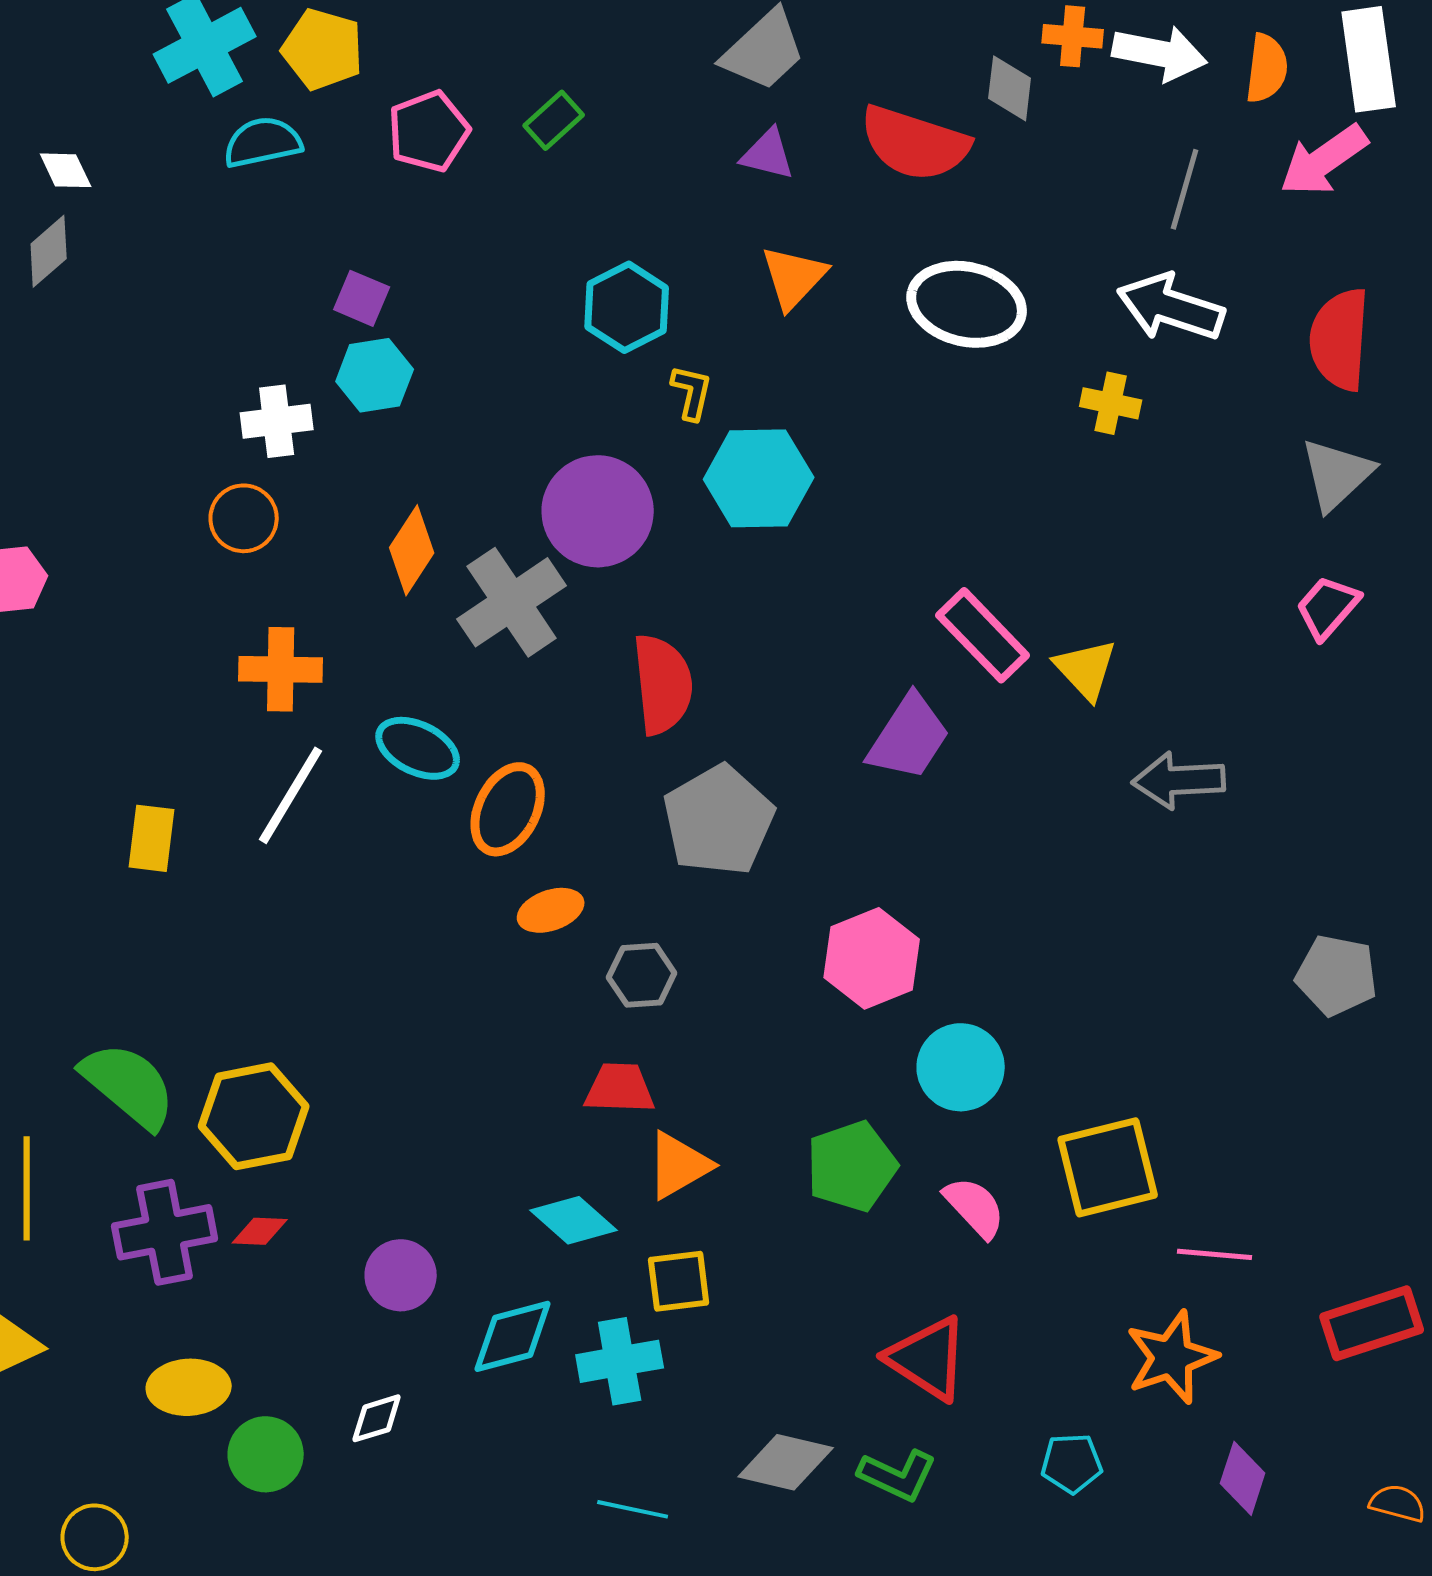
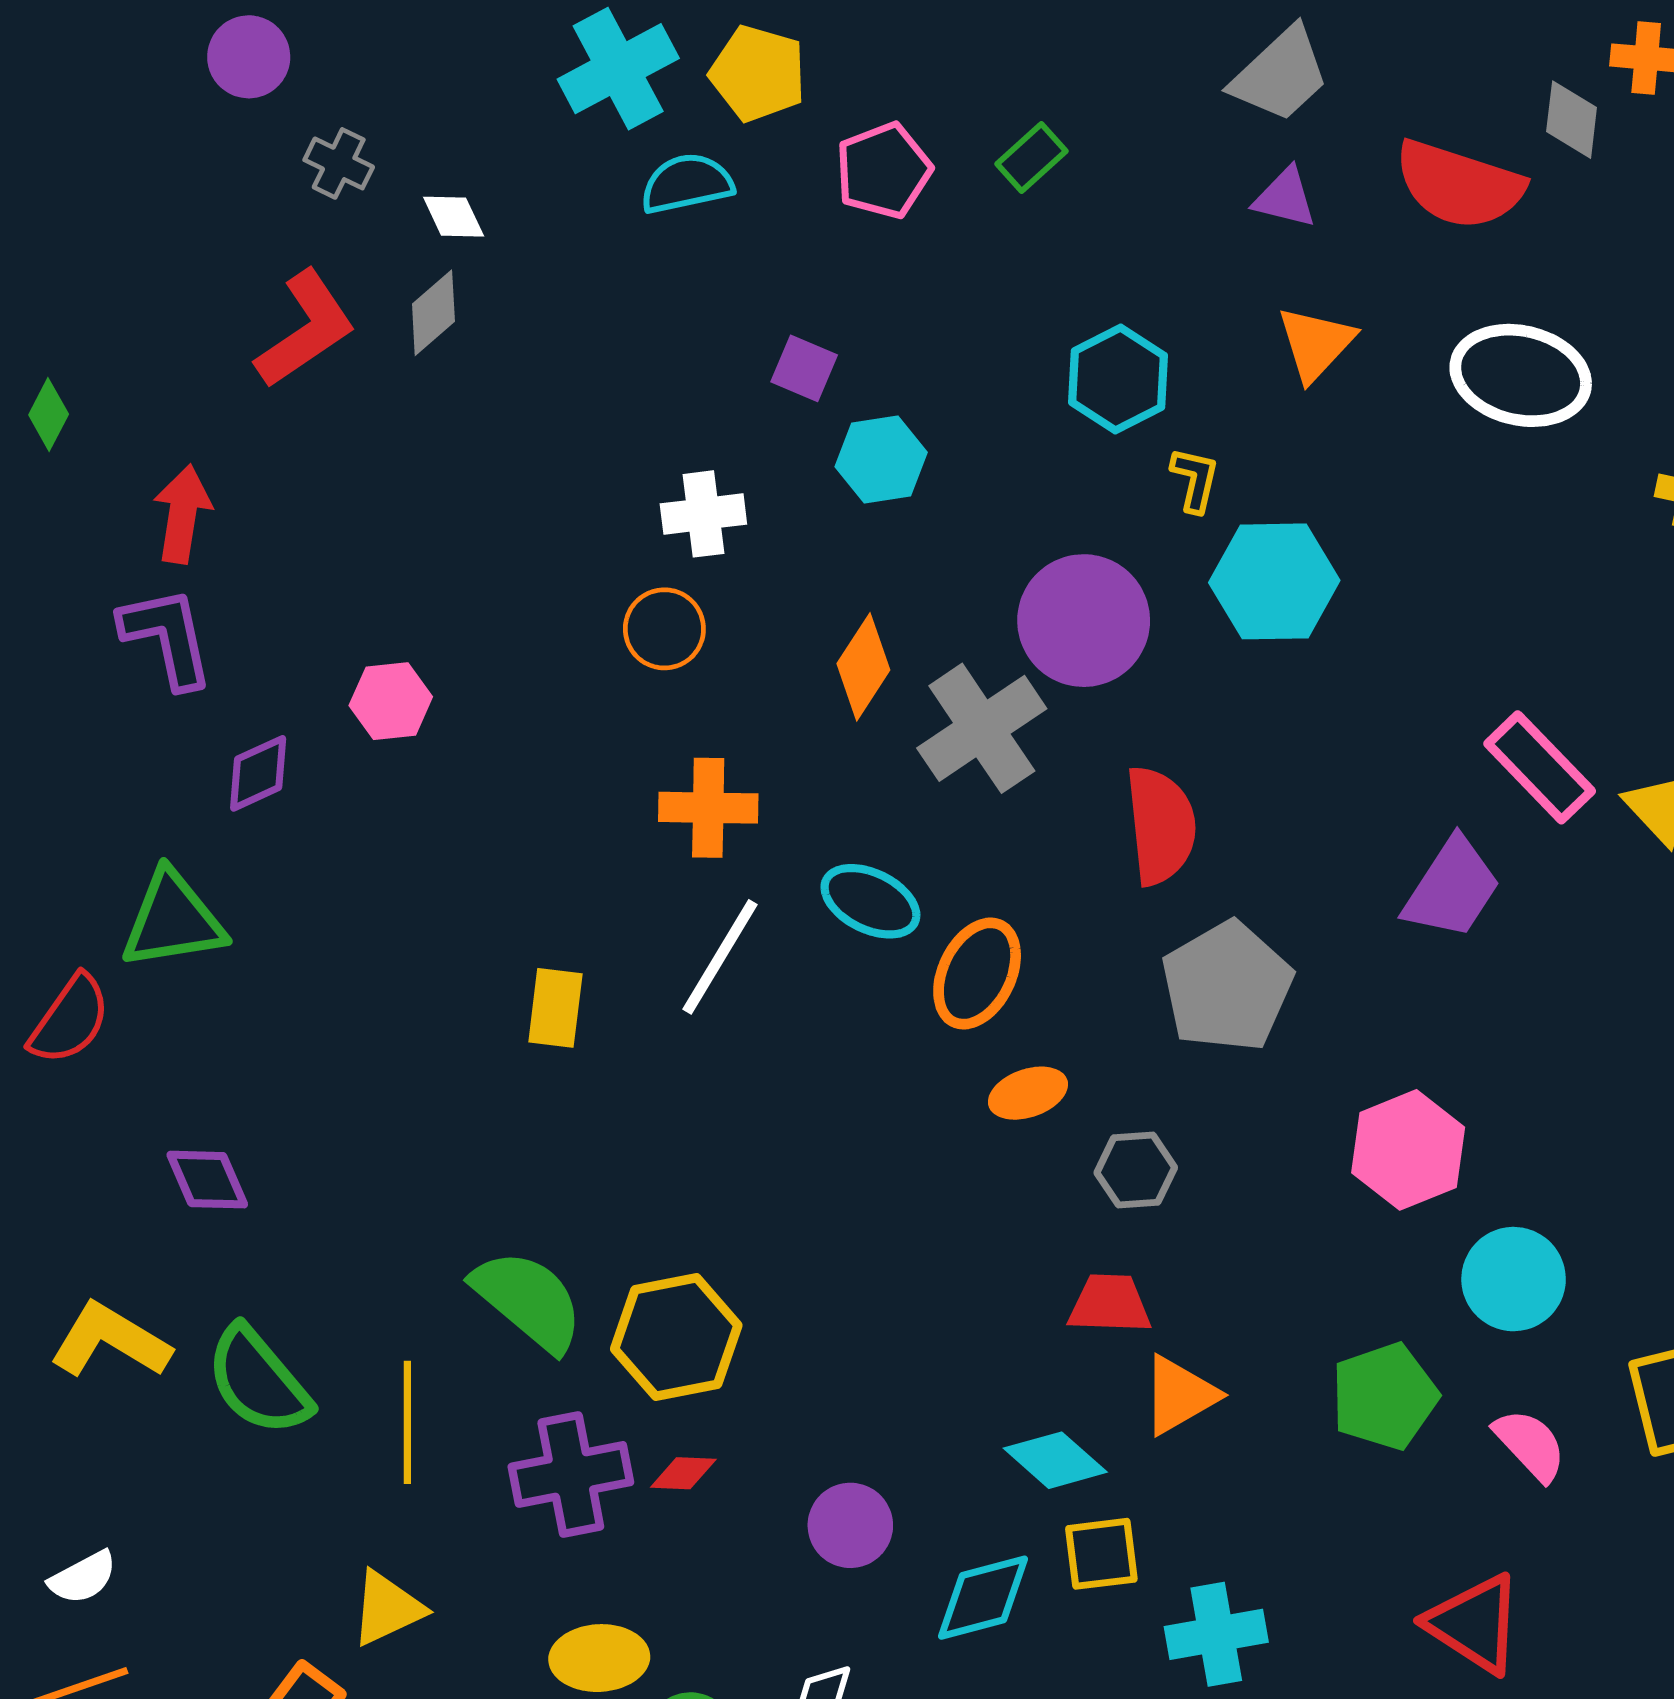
cyan hexagon: (375, 375) -> (881, 460), moved
yellow square: (679, 1281) -> (1101, 1554), moved
cyan cross: (620, 1361) -> (1216, 1634), moved

